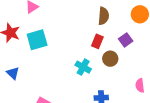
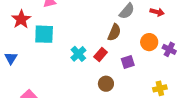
brown circle: (110, 59) -> (106, 84), moved
cyan cross: (83, 67) -> (78, 54), moved

